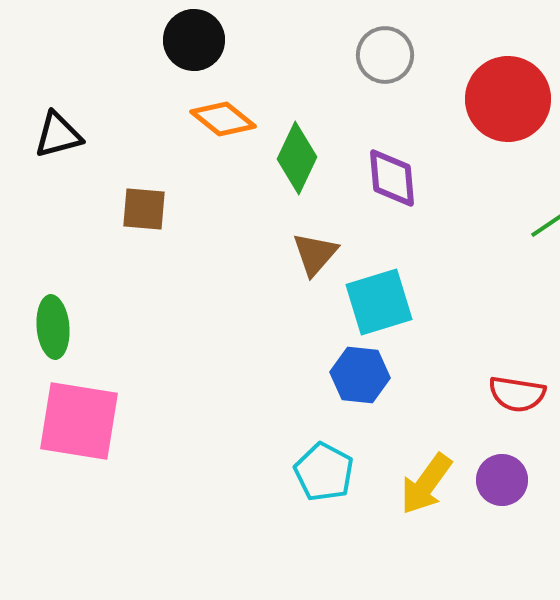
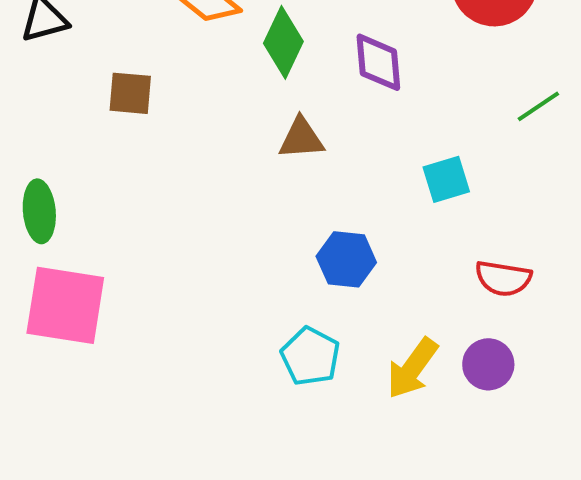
brown triangle: (315, 254) -> (301, 138), turned 45
cyan square: (379, 302) -> (446, 179), moved, size x0.7

